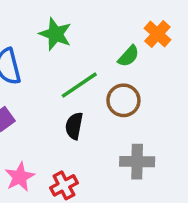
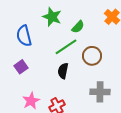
green semicircle: (129, 56) -> (78, 27), moved

